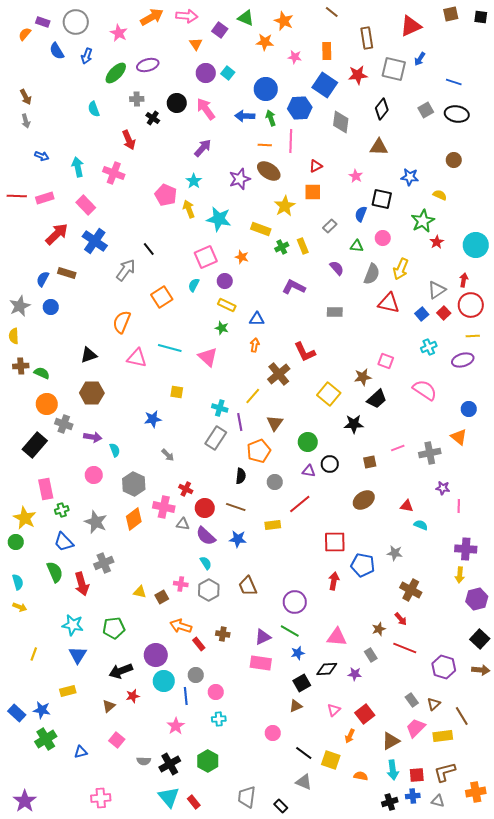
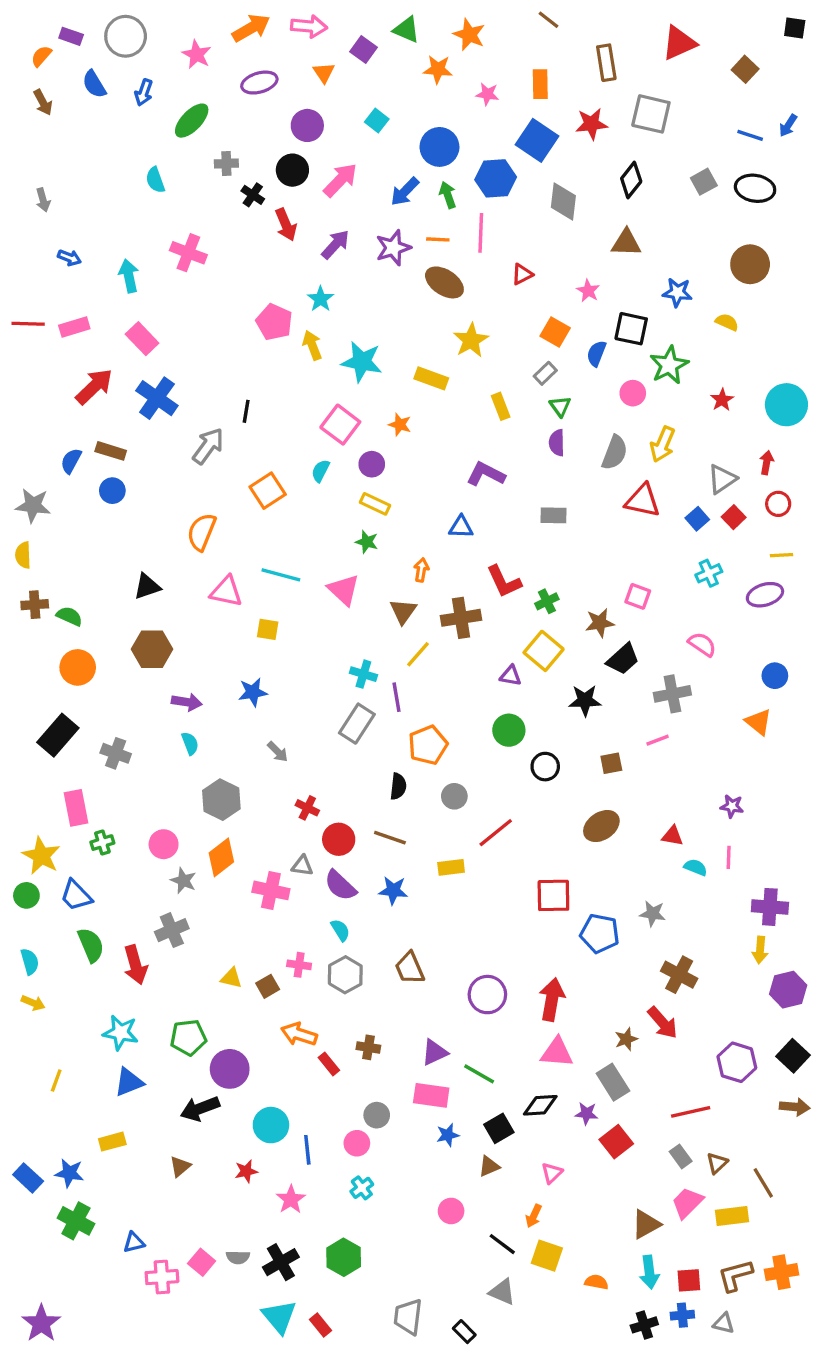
brown square: (451, 14) -> (745, 69), moved, turned -35
blue arrow: (420, 59) -> (788, 125), moved
purple ellipse: (148, 65) -> (259, 83), moved
purple circle: (206, 73) -> (307, 125), moved
brown arrow: (26, 97) -> (43, 102), moved
pink arrow: (206, 109) -> (340, 180), turned 80
blue arrow: (245, 116) -> (405, 192), turned -48
red arrow: (129, 140) -> (286, 225), moved
brown circle: (454, 160) -> (750, 264), size x1.5
pink cross: (114, 173) -> (188, 253), moved
purple star: (240, 179) -> (393, 248), moved
orange square: (313, 192) -> (555, 332), moved, turned 30
green star: (423, 221) -> (669, 365), moved
green triangle: (357, 246) -> (560, 406), moved, turned 48
green cross: (282, 247) -> (547, 601), moved
black line: (149, 249) -> (246, 411), turned 48
pink square: (206, 257) -> (340, 425), turned -30
purple semicircle: (337, 268) -> (557, 443), turned -140
red circle: (471, 305) -> (778, 504), size x0.6
gray star: (20, 306) -> (33, 505), turned 30
blue circle: (51, 307) -> (112, 491), moved
blue triangle: (257, 319) -> (461, 527), moved
brown cross: (279, 374) -> (461, 618), turned 30
pink semicircle: (425, 390) -> (702, 644), size x0.7
yellow square: (177, 392) -> (268, 629), moved
brown triangle: (275, 423) -> (403, 611), moved
gray cross: (64, 424) -> (116, 753), moved
purple arrow: (93, 437) -> (187, 702), moved
gray cross: (430, 453) -> (672, 694), moved
purple triangle: (309, 471) -> (511, 676), moved
pink circle: (94, 475) -> (164, 844), moved
pink line: (459, 506) -> (729, 857), moved
pink cross: (164, 507) -> (271, 890), moved
gray star: (96, 522) -> (183, 881), moved, size x0.7
blue trapezoid: (64, 542) -> (76, 895), moved
red arrow: (334, 581) -> (552, 1000), moved, size x1.4
red arrow: (401, 619) -> (663, 1023), size x1.5
green line: (290, 631) -> (479, 1074), moved
red line: (405, 648) -> (691, 1112), moved, turned -35
blue star: (298, 653) -> (448, 1135), moved
blue triangle: (78, 655) -> (129, 1082), turned 36
purple circle: (156, 655) -> (230, 1069), moved
gray rectangle: (371, 655) -> (613, 1082), size x1.5
purple hexagon: (444, 667) -> (737, 1062), moved
gray circle: (196, 675) -> (377, 1115), moved
red star: (133, 696) -> (246, 1171), moved
red square: (365, 714) -> (616, 1142), moved
cyan cross: (219, 719) -> (362, 1188), turned -32
orange arrow: (350, 736) -> (534, 1216), moved
green cross: (46, 739) -> (76, 1221), turned -30
pink square: (117, 740) -> (202, 1262), moved
orange cross: (476, 792) -> (781, 1272), moved
pink cross: (101, 798) -> (162, 1277), moved

